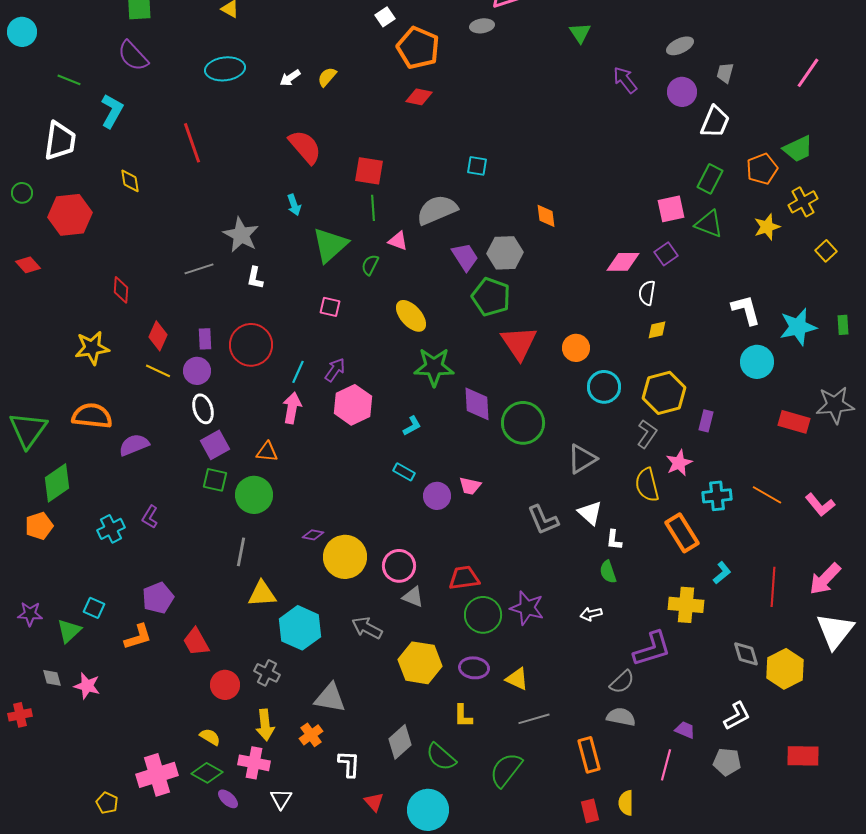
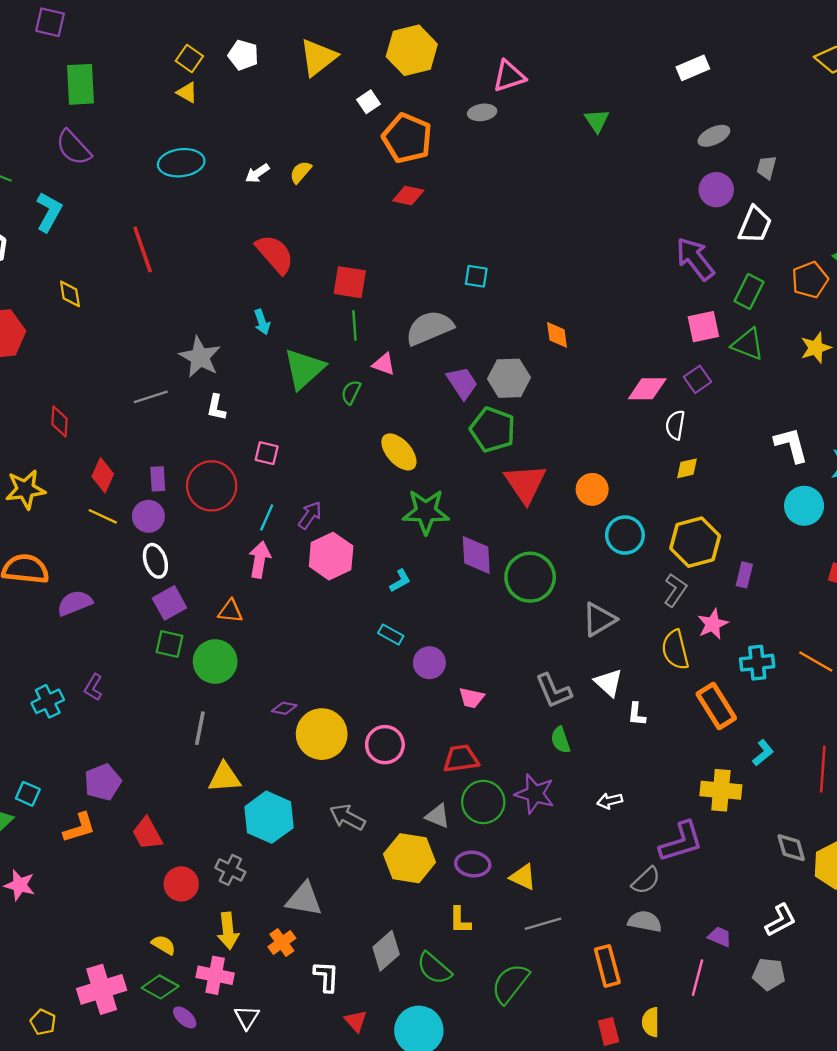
purple arrow: (625, 80) -> (695, 259), moved, size x1.4
pink square: (330, 307) -> (267, 453), moved
pink trapezoid: (470, 486) -> (472, 698), moved
green semicircle: (608, 572) -> (561, 740), moved
gray triangle: (413, 597) -> (438, 816), moved

